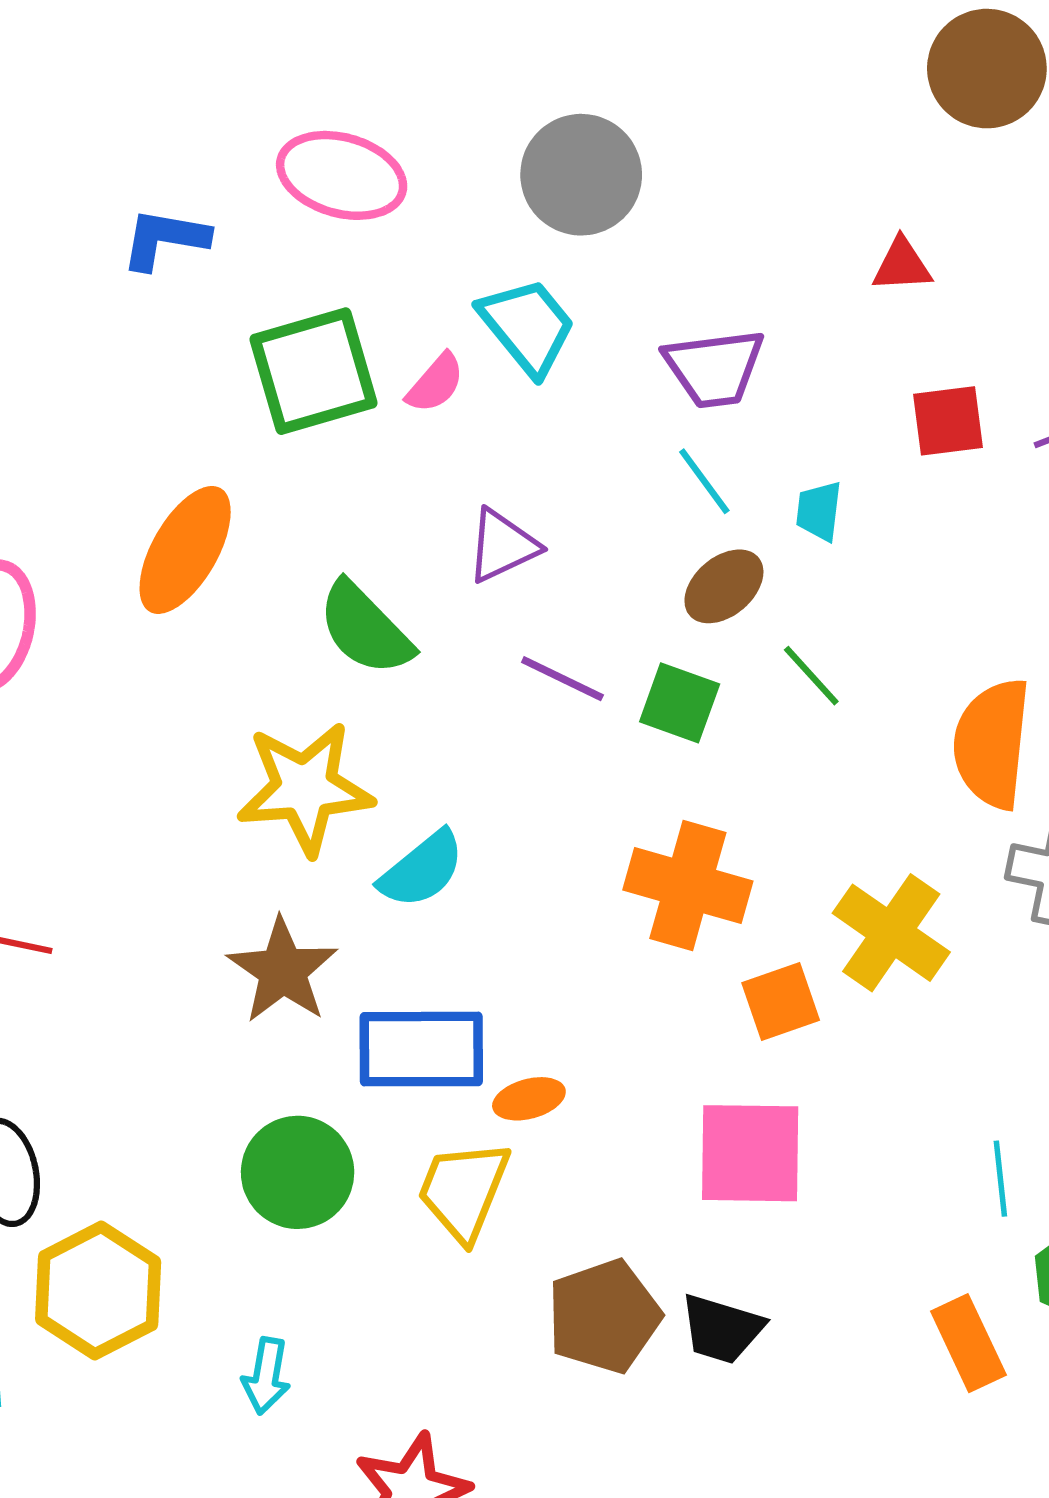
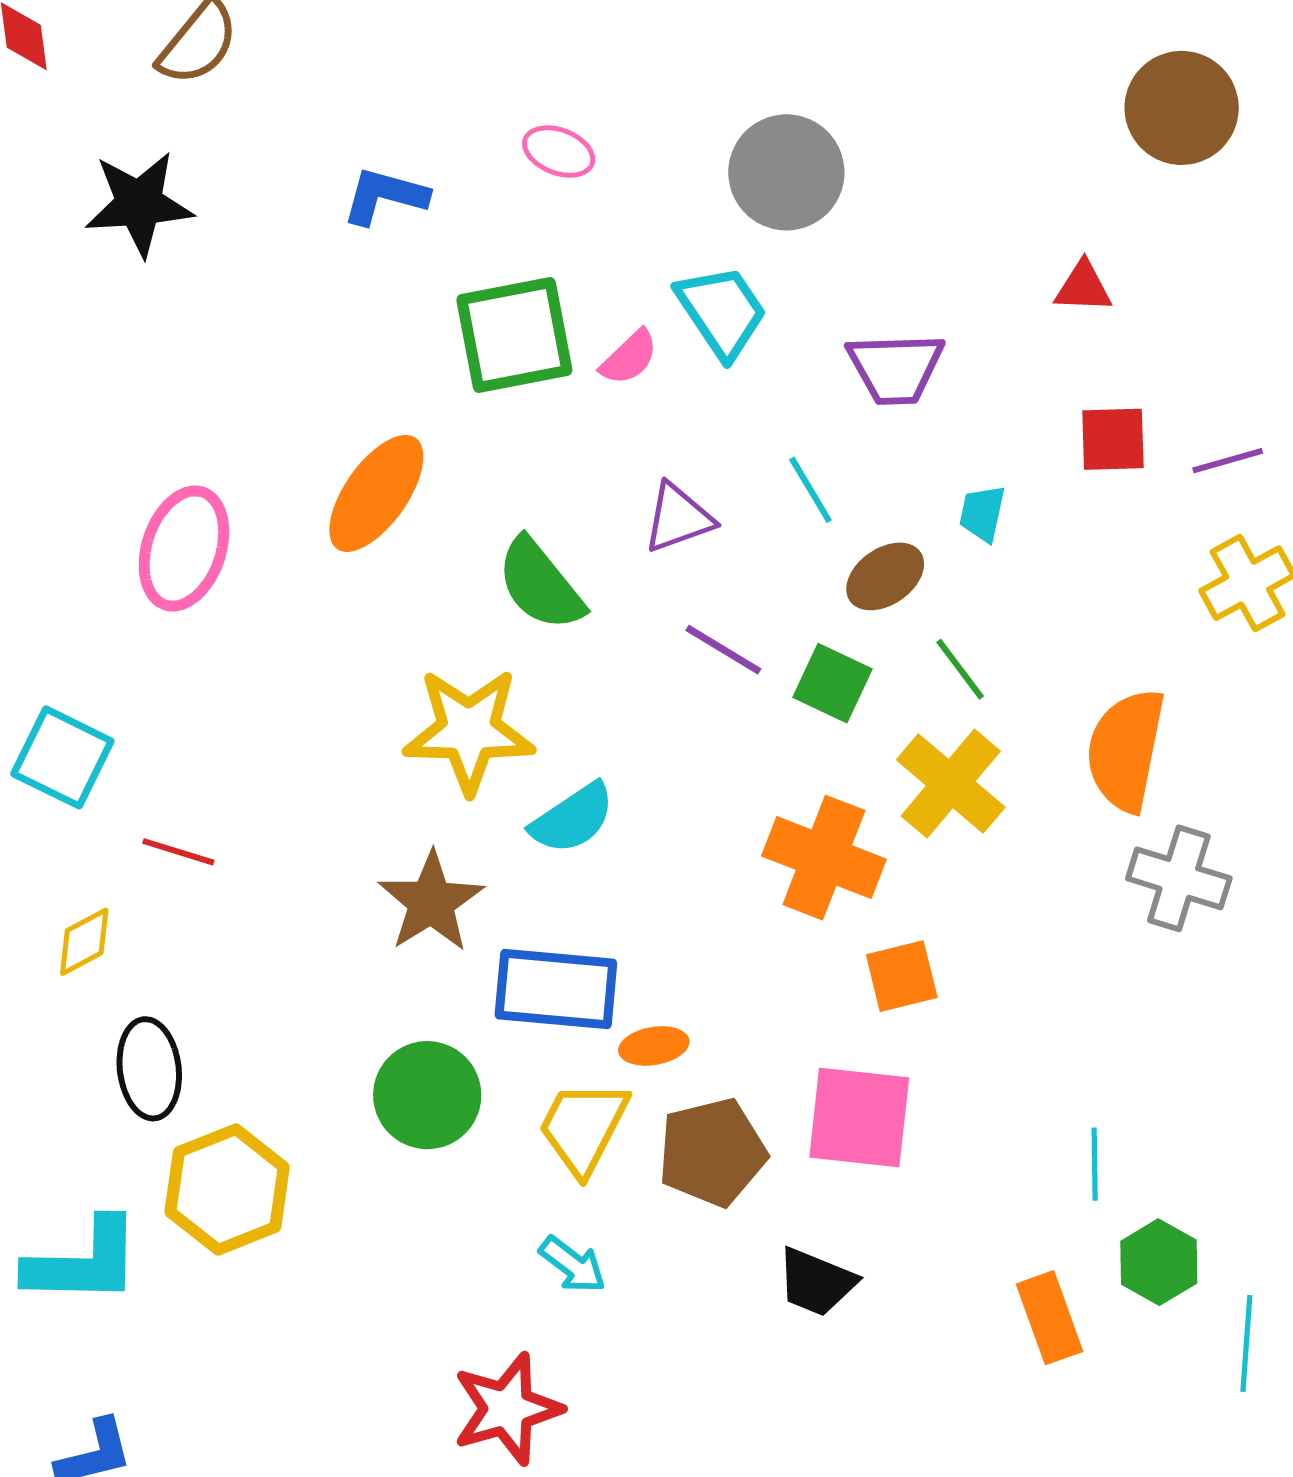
pink ellipse: (342, 175) -> (559, 152), size x0.6
cyan line: (704, 481) -> (810, 490), moved
yellow cross: (891, 933) -> (951, 784), moved
brown pentagon: (604, 1316) -> (712, 1152), moved
cyan arrow: (266, 1376) -> (573, 1265), moved, turned -68

